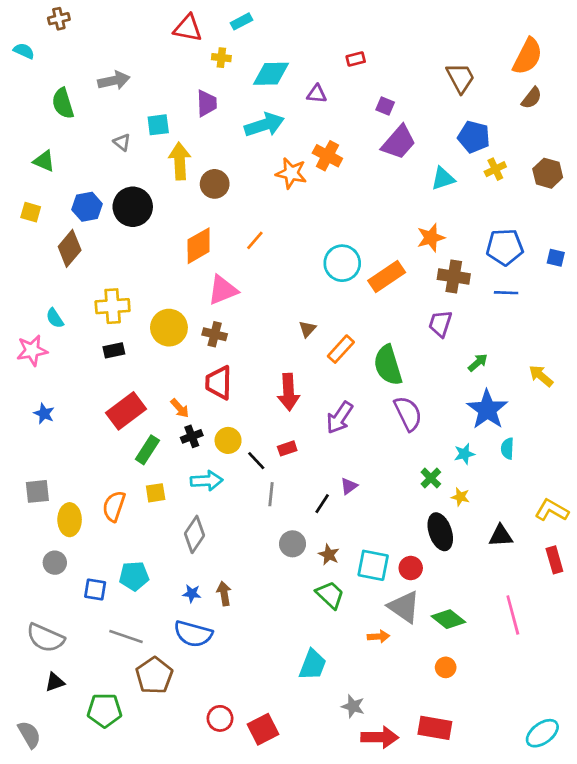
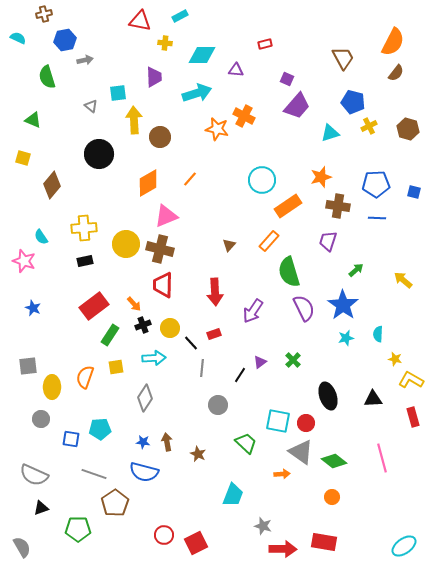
gray arrow: (114, 80) -> (85, 60), size x0.7
blue hexagon: (87, 207) -> (65, 40), moved
cyan circle: (342, 263) -> (262, 180), moved
brown cross: (215, 334) -> (160, 249), size x1.5
orange rectangle: (341, 349) -> (269, 241), moved
pink star: (32, 350) -> (24, 261), turned 30
blue star: (487, 410) -> (343, 305), moved
green cross: (431, 478) -> (293, 360), moved
yellow star: (460, 497) -> (395, 359), moved
brown star: (329, 555) -> (198, 454), moved

